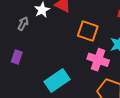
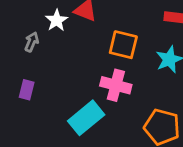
pink cross: (98, 60) -> (116, 85), moved

